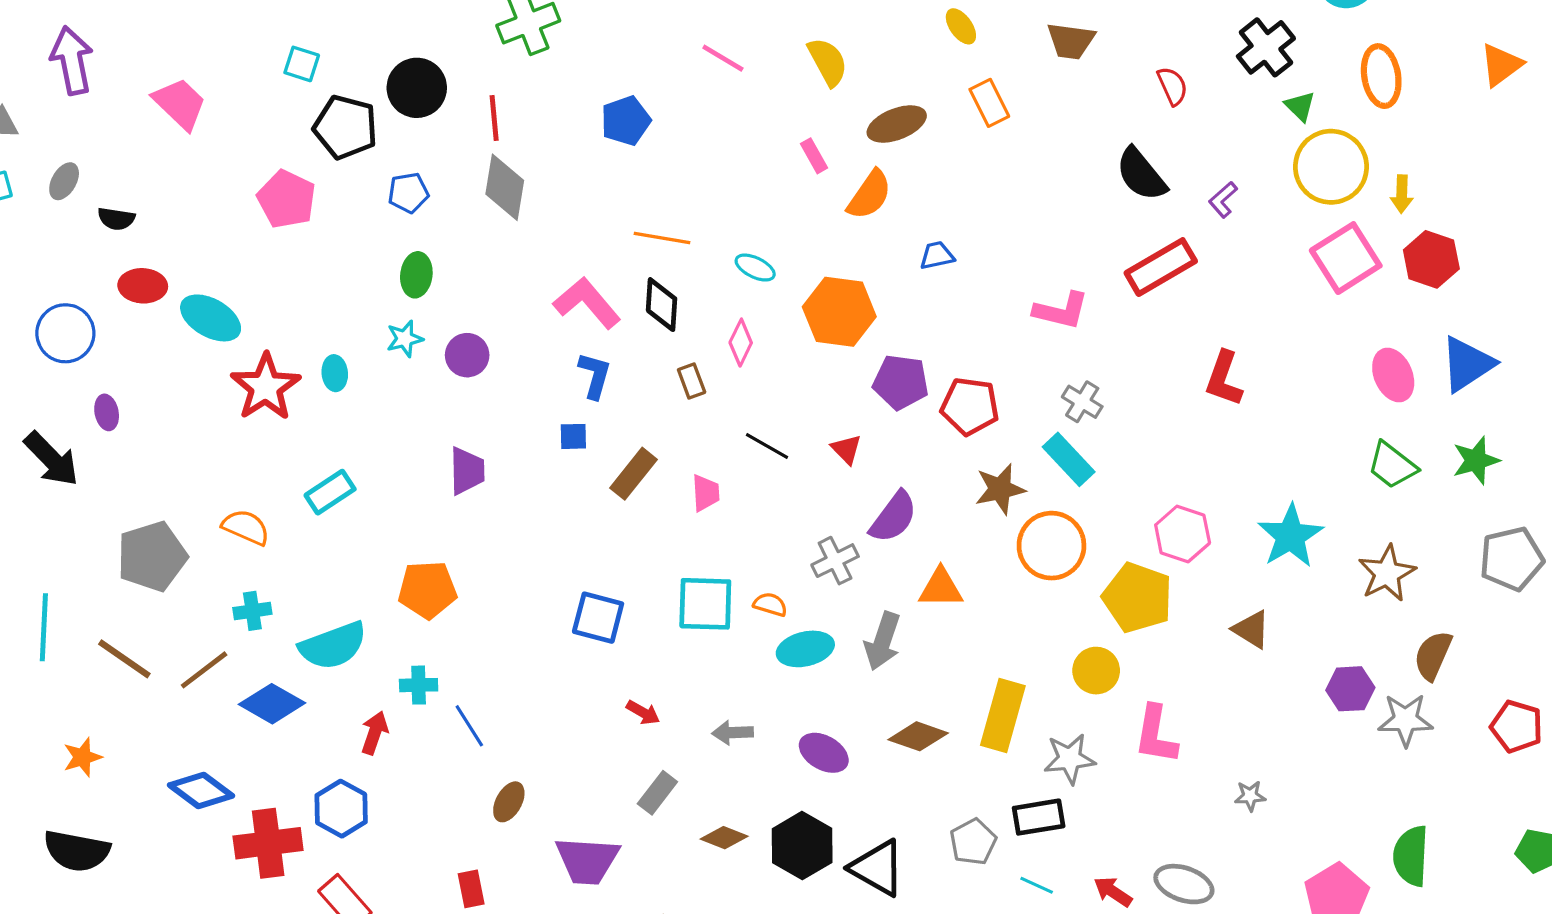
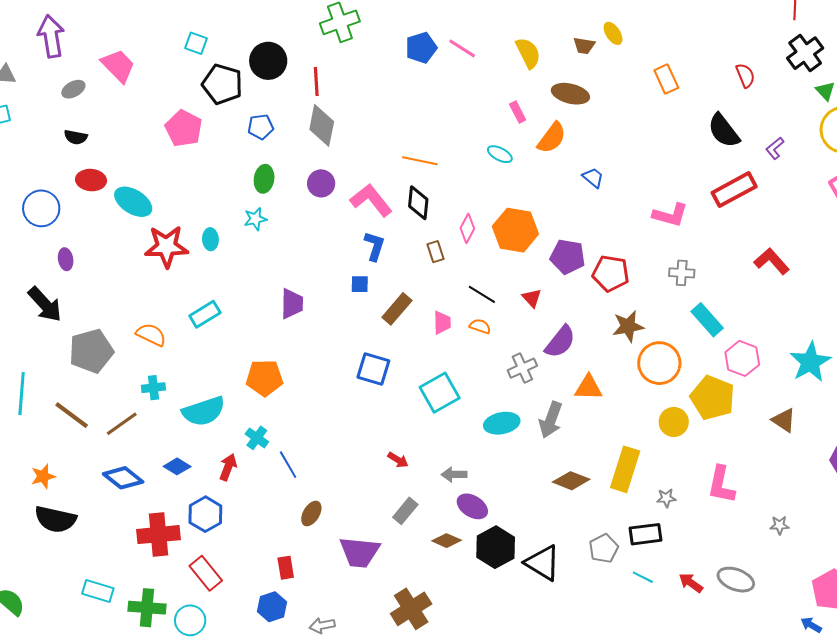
brown trapezoid: (1071, 41) -> (584, 46), moved, size x0.7
orange rectangle: (989, 103) -> (666, 79), moved
blue pentagon: (626, 121) -> (421, 48), moved
brown ellipse: (897, 124) -> (570, 94), turned 33
gray ellipse: (64, 181) -> (73, 89), moved, turned 30
blue trapezoid: (937, 255) -> (593, 178), turned 50
cyan ellipse: (755, 268) -> (500, 154), moved
orange hexagon: (839, 312) -> (515, 230), moved
purple circle: (467, 355) -> (321, 183), moved
red L-shape: (1224, 379) -> (772, 261), turned 117
red star: (266, 387) -> (167, 247), turned 30
gray cross: (1082, 402) -> (682, 273), turned -30
black arrow: (51, 459) -> (45, 304), moved
cyan rectangle: (1069, 459) -> (707, 320), moved
cyan square: (705, 604) -> (440, 393), turned -33
orange semicircle: (770, 604) -> (480, 326), moved
blue square: (598, 618) -> (373, 369), moved
yellow circle: (1096, 671) -> (674, 422), moved
cyan cross: (419, 685) -> (257, 438), turned 35
blue diamond: (272, 704) -> (177, 466), moved, size x0.7
purple ellipse: (824, 753) -> (472, 506), moved
gray star: (1070, 759) -> (666, 498), size x0.6
blue diamond: (201, 790) -> (123, 478), moved
black semicircle: (77, 851) -> (55, 519), moved

